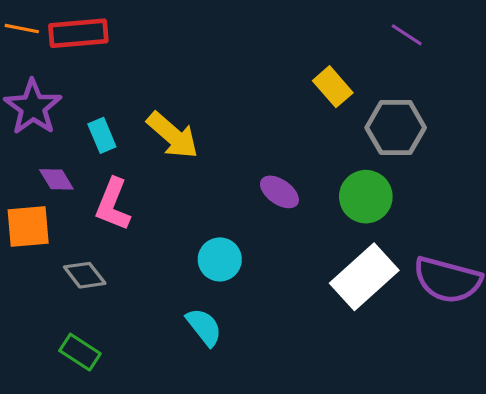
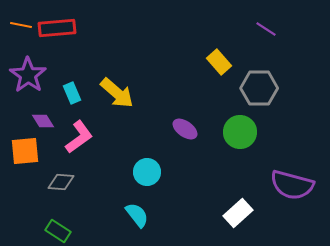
pink L-shape: (113, 204) -> (79, 137), turned -148
gray diamond: (85, 275) -> (61, 182), turned -48
white rectangle: (364, 277) -> (238, 213), moved, size x0.7

